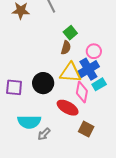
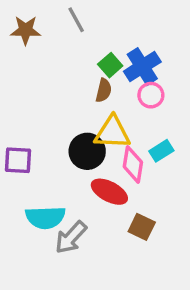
blue cross: (88, 69) -> (142, 67), moved
black circle: (43, 83) -> (87, 151), moved
gray arrow: (44, 134) -> (71, 237), size x1.5

